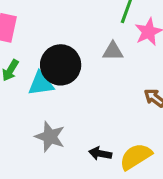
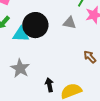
black arrow: (100, 154) -> (49, 85), turned 56

